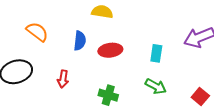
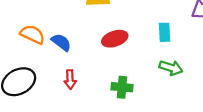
blue semicircle: (80, 41) -> (61, 42), moved, turned -48

